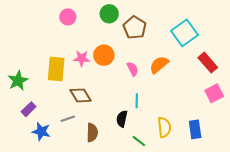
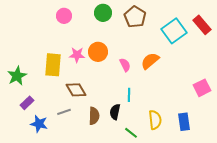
brown pentagon: (135, 28) -> (135, 17), moved
red rectangle: (208, 63) -> (202, 25), moved
brown semicircle: (92, 133) -> (94, 116), moved

